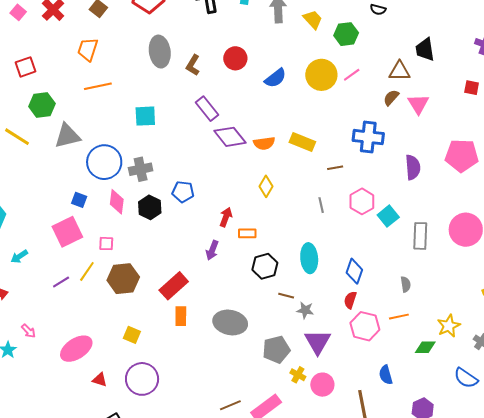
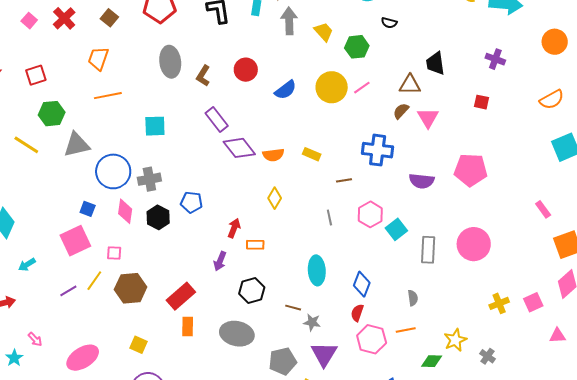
yellow rectangle: (302, 142) -> (312, 154), size x0.7
purple semicircle: (413, 167) -> (422, 181), turned 100
black hexagon: (265, 266) -> (252, 290), moved

